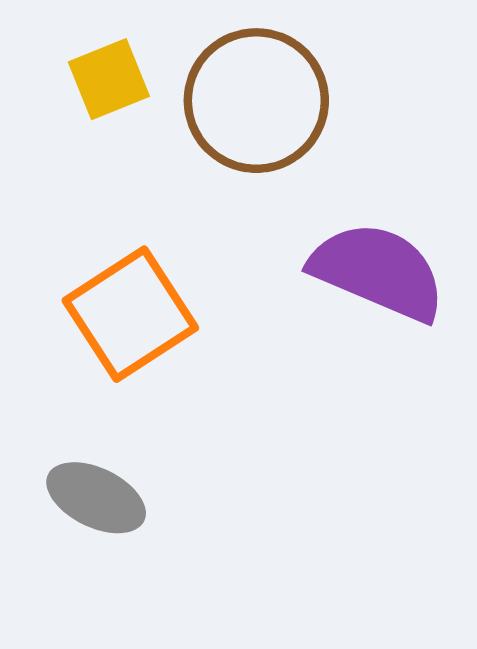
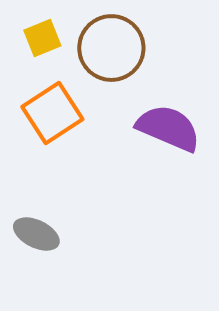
orange square: (130, 314) -> (52, 113), moved

